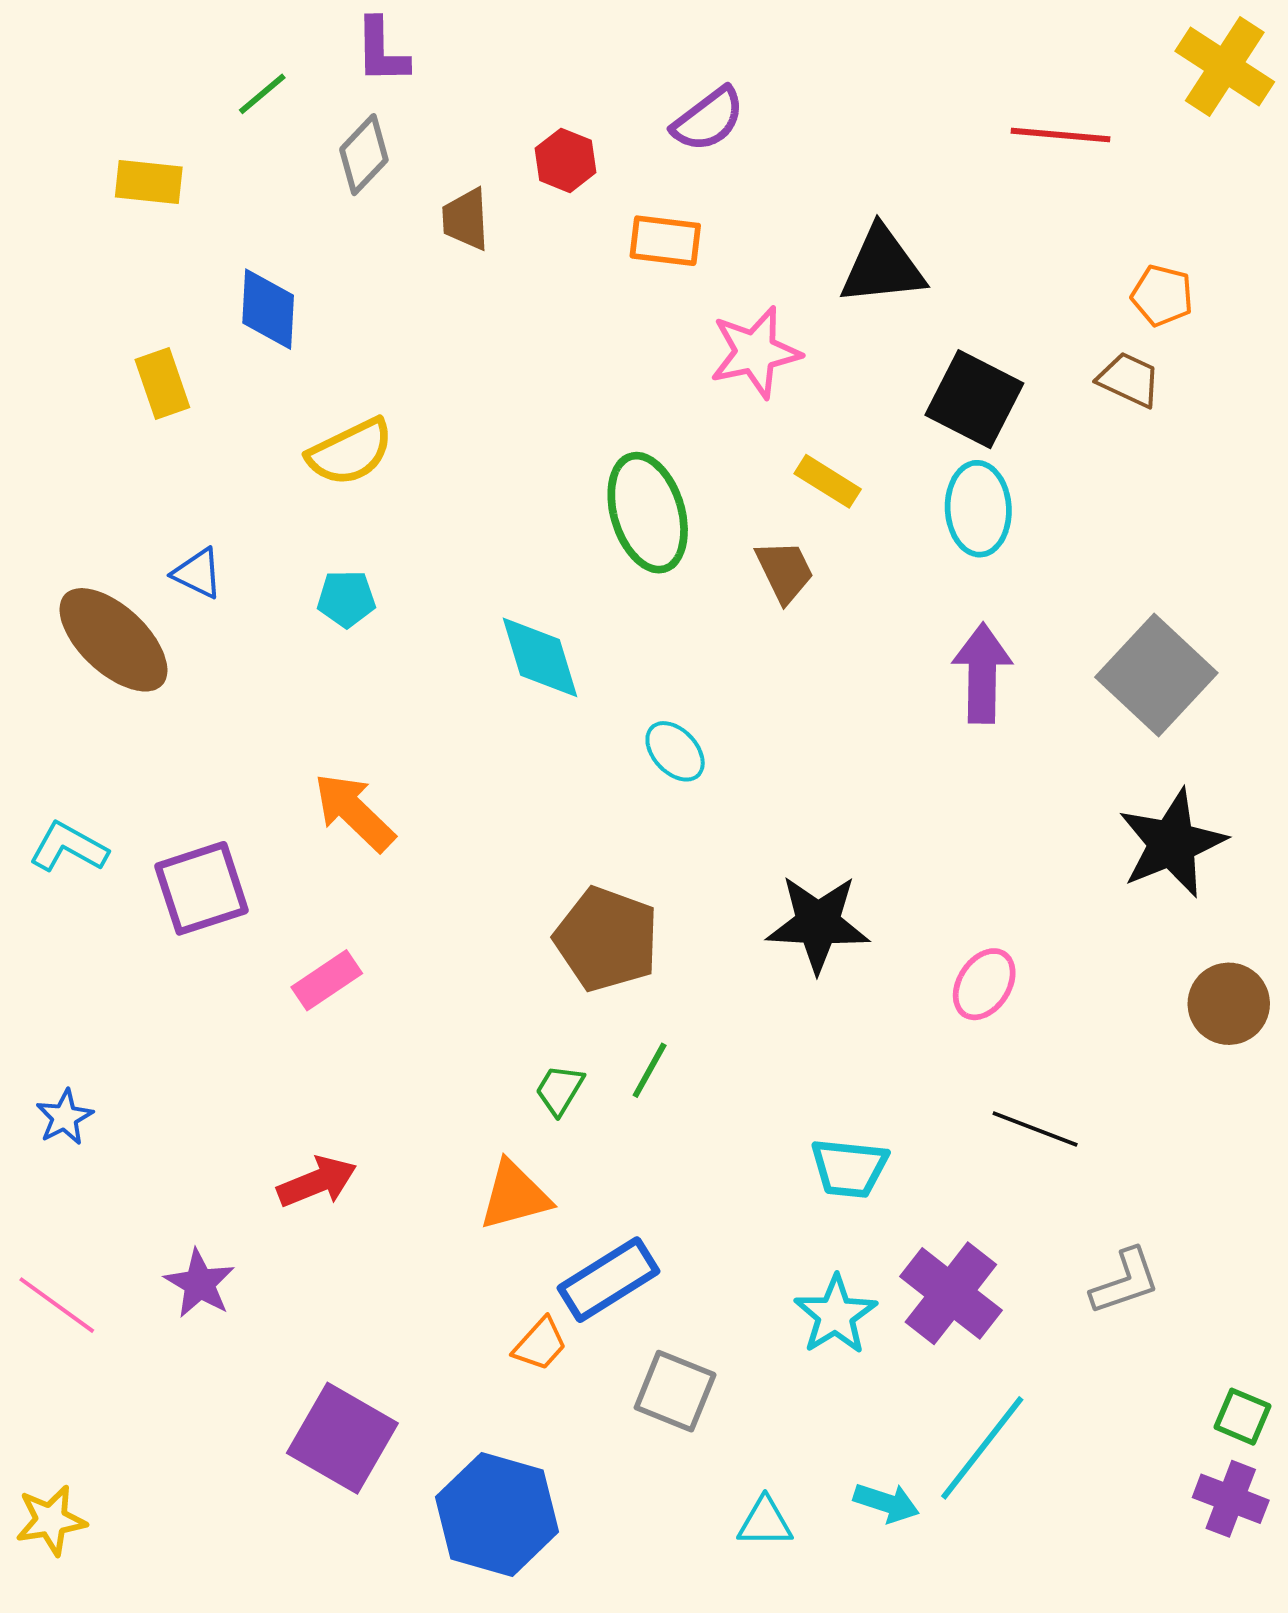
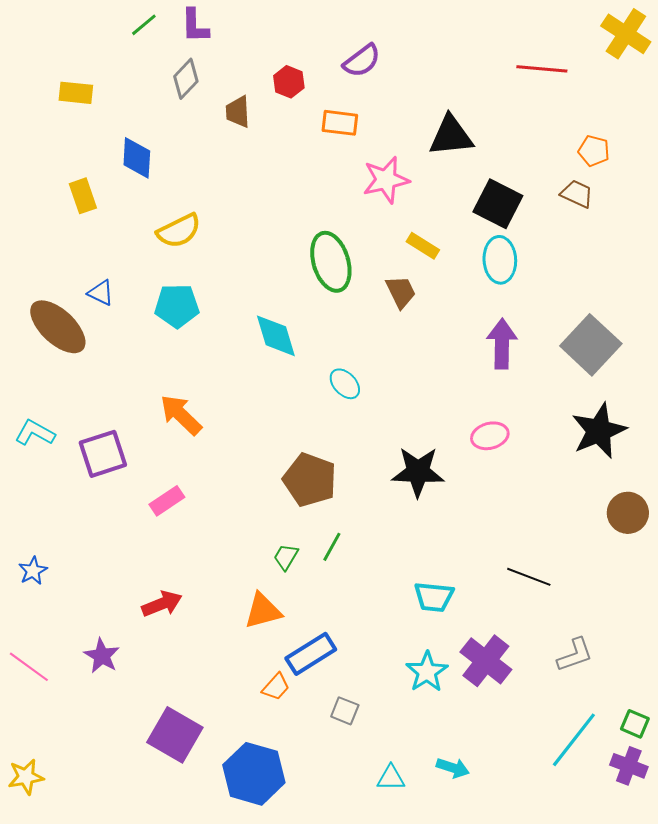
green line: (262, 94) -> (144, 25), moved
cyan pentagon: (346, 599) -> (177, 306), size x1.5
pink ellipse: (984, 984) -> (490, 436), moved, turned 42
gray square: (675, 1391) -> (345, 711), size x0.7
cyan line: (982, 1448) -> (574, 740), moved

